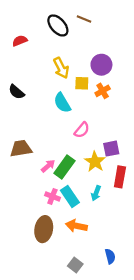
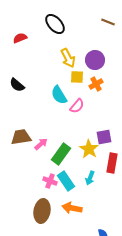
brown line: (84, 19) -> (108, 22), moved
yellow arrow: (61, 68) -> (68, 58), moved
pink semicircle: (82, 130) -> (77, 106), moved
pink arrow: (48, 166) -> (41, 144), moved

